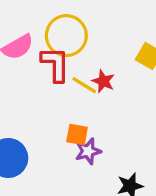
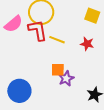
red star: (103, 81) -> (87, 44), moved

